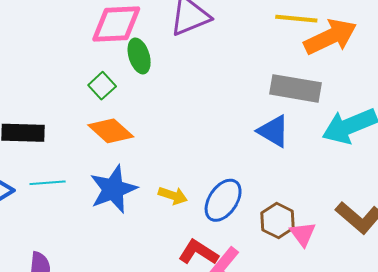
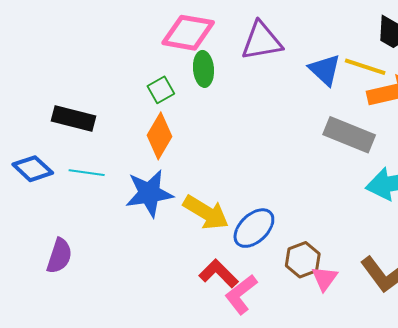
orange diamond: (111, 131) -> (159, 136), turned 66
blue triangle: (273, 131) -> (325, 70), moved
yellow arrow: (173, 196) -> (206, 213), size x1.6

